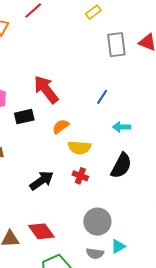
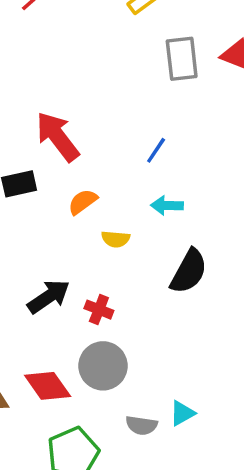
cyan arrow: (122, 127) -> (167, 205), moved
yellow semicircle: (79, 148) -> (116, 239), size x0.7
red cross: (80, 176) -> (99, 310), moved
gray circle: (97, 222) -> (103, 366), moved

